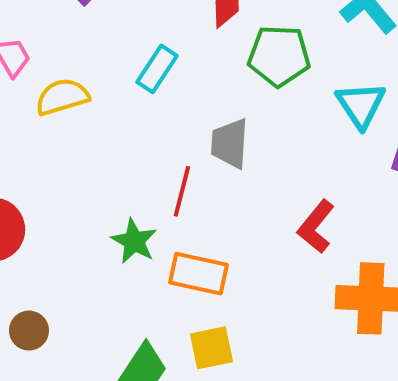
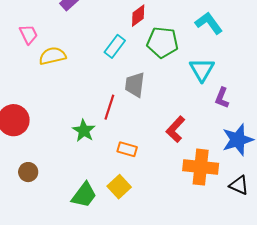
cyan rectangle: (157, 69) -> (115, 46), moved
orange rectangle: (199, 274) -> (127, 149), moved, size x0.7
yellow square: (211, 348) -> (119, 187), turned -35

